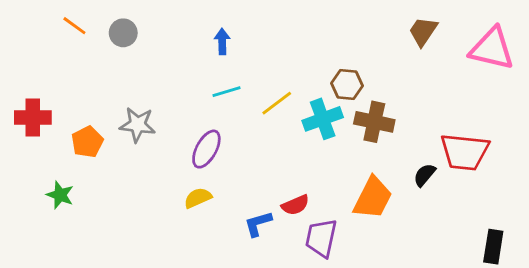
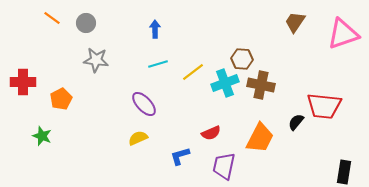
pink triangle: (492, 49) -> (343, 34), turned -32
gray star: (138, 125) -> (96, 60), moved
purple ellipse: (206, 149) -> (144, 104), turned -72
red semicircle: (295, 205) -> (211, 133), moved

